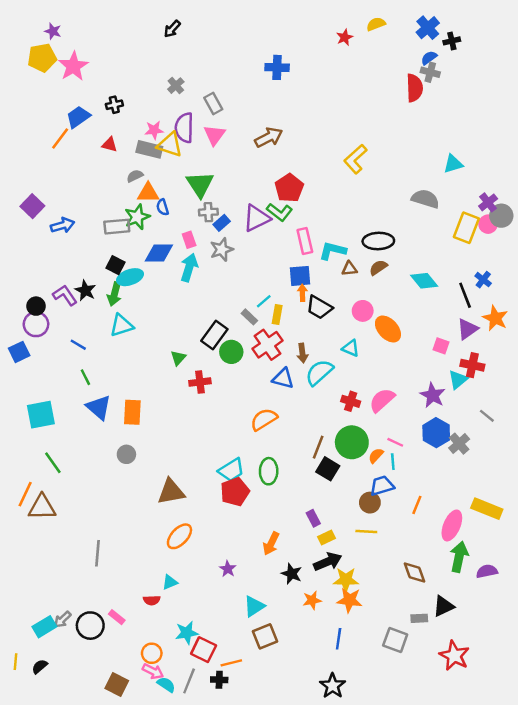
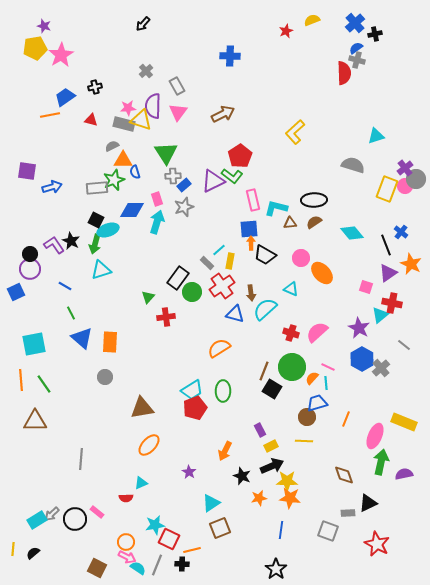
orange line: (60, 139) -> (50, 115), turned 42
purple square: (32, 206) -> (27, 171), turned -36
orange line: (25, 494) -> (21, 380), moved, turned -30

